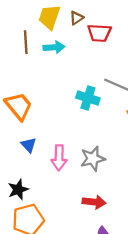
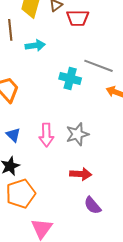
cyan arrow: (54, 47) -> (35, 45), moved
blue triangle: (29, 145) -> (13, 135), moved

